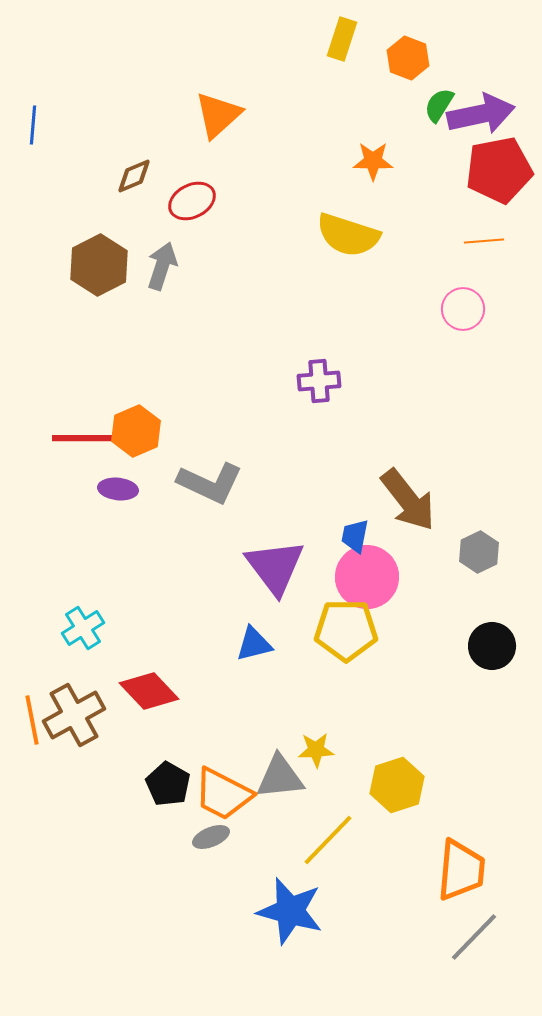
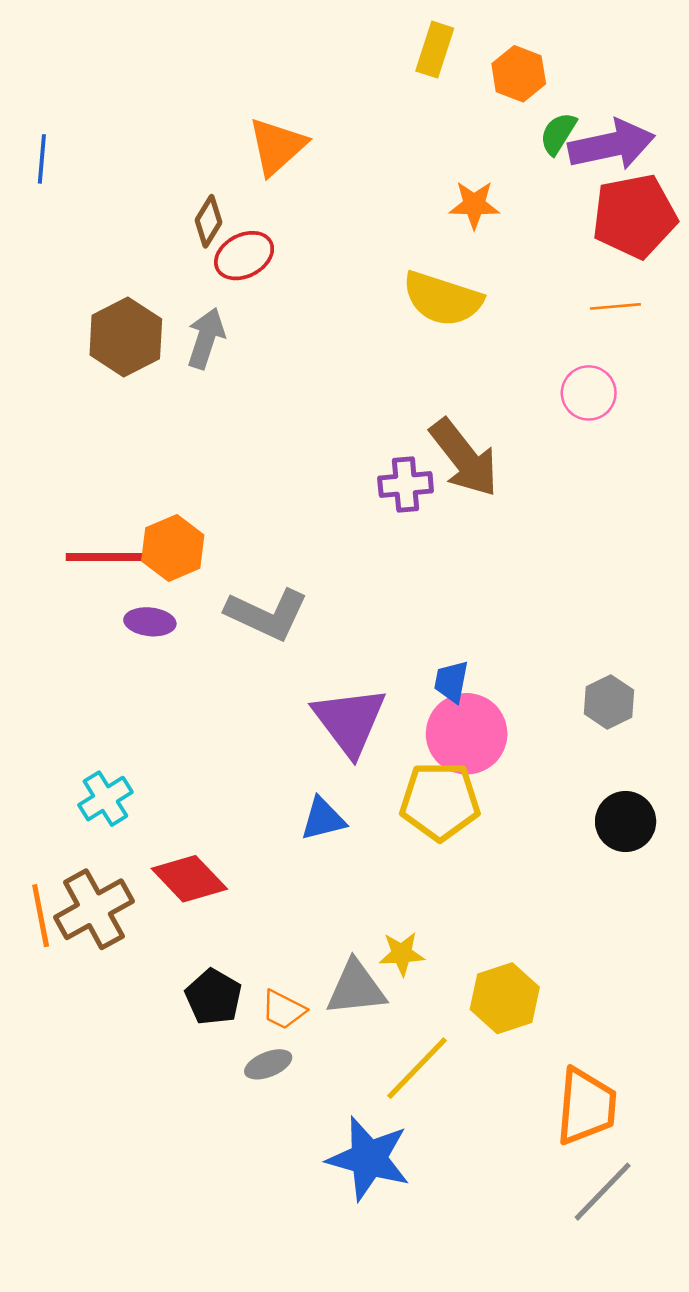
brown diamond: (134, 176) -> (208, 221), moved, turned -36
brown arrow: (408, 500) -> (464, 458), moved
orange trapezoid: (223, 794) -> (283, 1010), size x0.6

